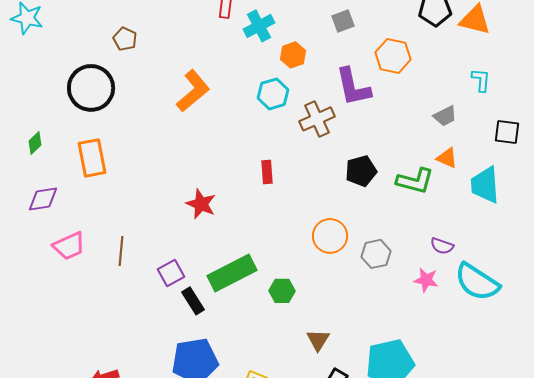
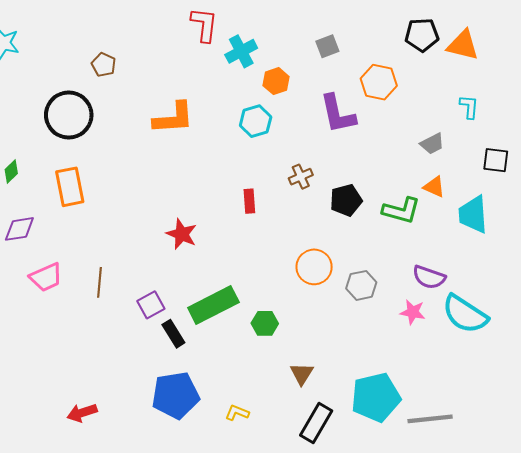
orange L-shape: (193, 91) -> (173, 118), turned 36
brown cross: (317, 119) -> (301, 177), moved, size x0.7
purple semicircle: (442, 246) -> (429, 277), size x1.4

